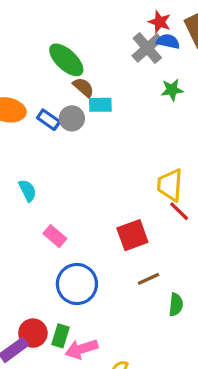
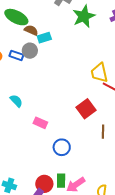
green star: (172, 90) -> (84, 16), size x1.6
brown line: (149, 279) -> (103, 132), turned -48
blue circle: (77, 284) -> (62, 147), size x0.7

